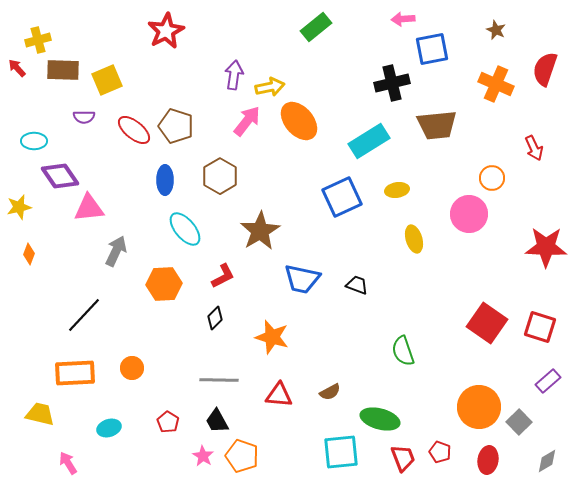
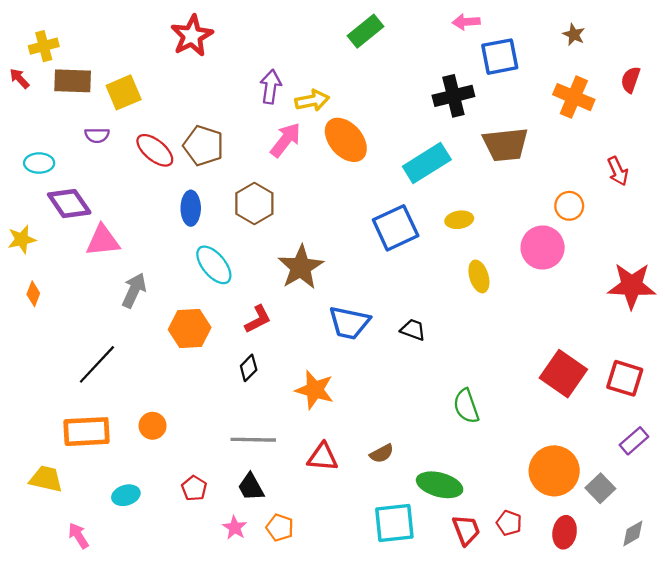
red semicircle: (545, 69) -> (631, 80), size x0.7
orange pentagon: (242, 456) -> (280, 528), size x0.7

